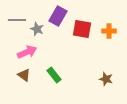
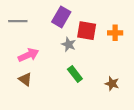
gray star: (37, 29) -> (69, 44), moved
green rectangle: (54, 75) -> (75, 74), moved

